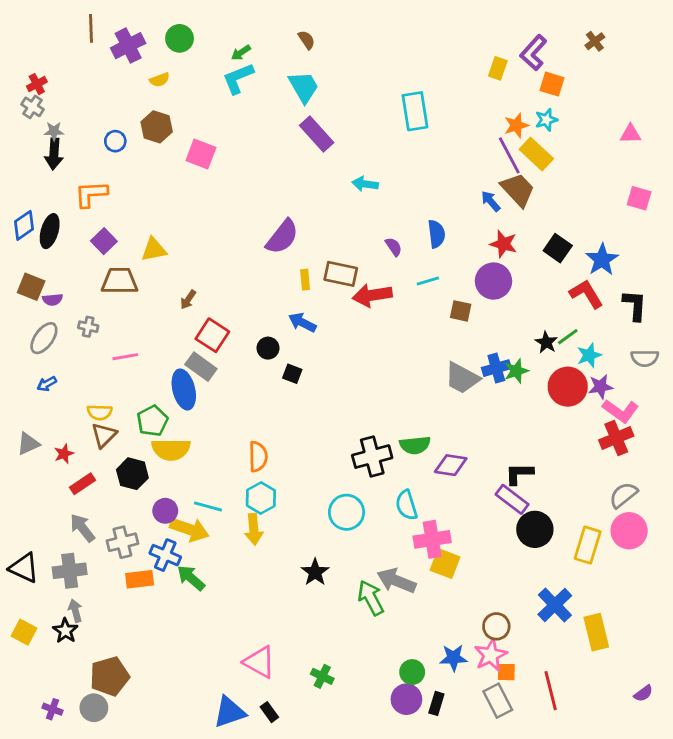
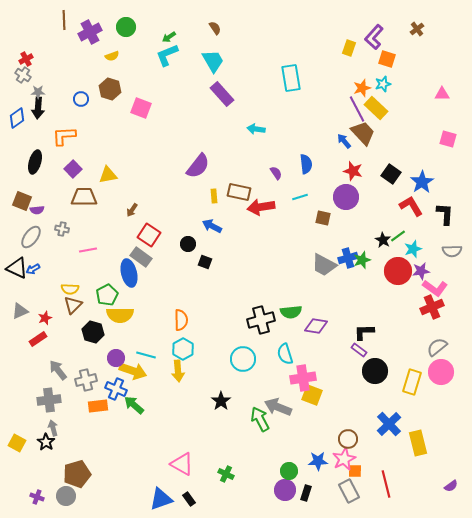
blue diamond: (24, 225) -> (17, 118), moved
red rectangle: (82, 484) -> (38, 339), moved
purple rectangle: (512, 499) -> (359, 350), size x0.7
black triangle: (24, 568) -> (17, 268), moved

